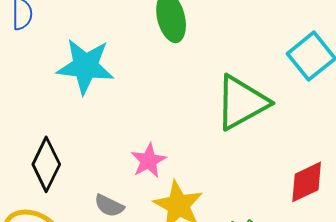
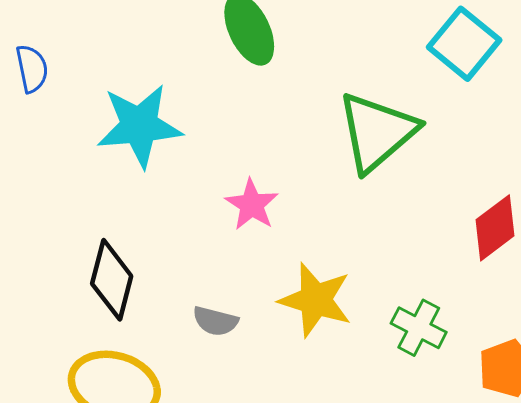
pink star: (149, 161) -> (252, 205), moved

